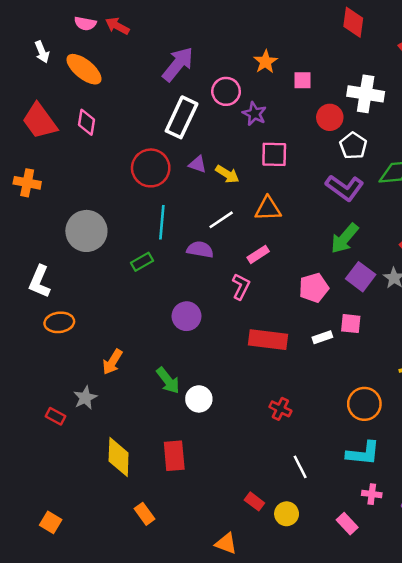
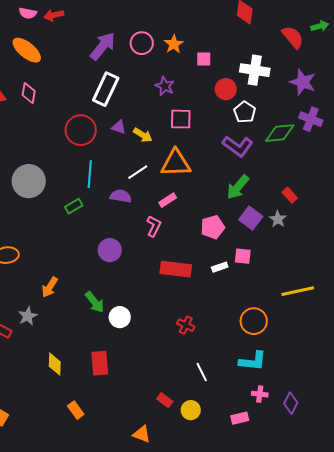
red arrow: (117, 26) -> (54, 15), turned -42
pink circle: (226, 91) -> (142, 43), moved
orange triangle: (268, 209) -> (176, 163), size x1.4
yellow diamond: (119, 457) -> (55, 364), size x0.7
pink rectangle: (347, 524) -> (240, 418), turned -60

